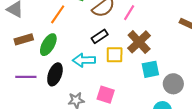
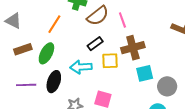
pink line: (129, 13) -> (122, 20), turned -49
brown cross: (139, 42) -> (133, 48), turned 30

